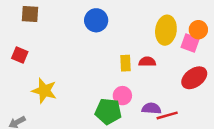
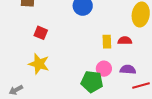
red square: (20, 55) -> (41, 33), moved
purple semicircle: (151, 108) -> (128, 70), moved

